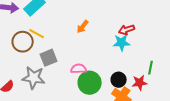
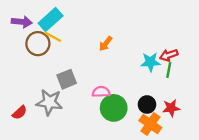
red arrow: (127, 30) -> (169, 55), moved
yellow line: (37, 34) -> (53, 37), moved
brown circle: (23, 42) -> (38, 44), moved
green line: (151, 68) -> (169, 70), moved

